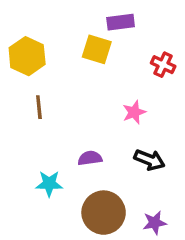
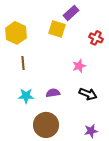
purple rectangle: (121, 22) -> (71, 13), turned -35
cyan star: (49, 184) -> (26, 96), moved
brown circle: (104, 213) -> (46, 125), moved

